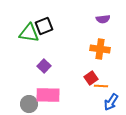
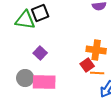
orange cross: (100, 49) -> (96, 50), moved
gray circle: (29, 104) -> (25, 78), moved

